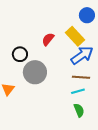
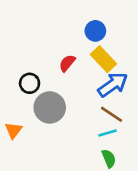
blue circle: (87, 15) -> (95, 31), moved
brown line: (81, 77) -> (111, 114), turned 30

